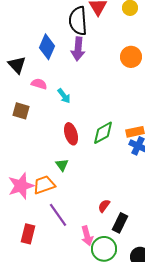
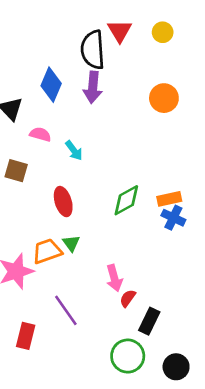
red ellipse: (71, 134) -> (63, 202), moved
orange trapezoid: (44, 185) -> (47, 251), moved
pink arrow: (87, 236) -> (114, 278), moved

